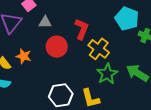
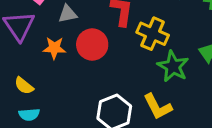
orange star: (24, 56) -> (54, 48), moved

